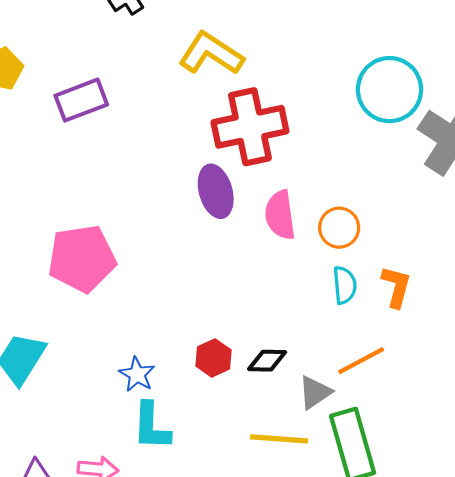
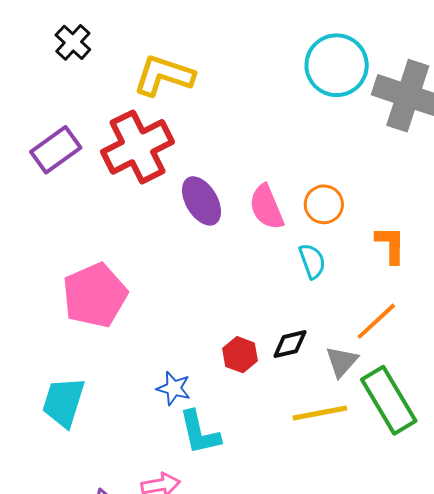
red cross: (250, 127) -> (137, 147), moved
cyan semicircle: (345, 285) -> (312, 261), moved

